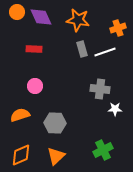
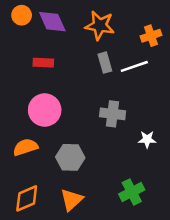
pink circle: (35, 86) -> (45, 110), size x1.6
gray cross: (100, 89) -> (113, 114), moved

